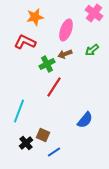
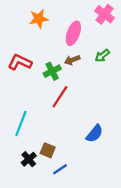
red L-shape: (25, 42) -> (20, 62), moved

